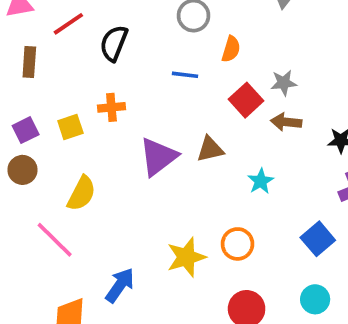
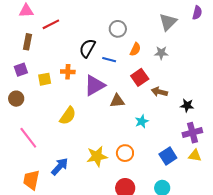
black semicircle: (114, 43) -> (87, 48), moved
gray star: (284, 83) -> (161, 53), moved
purple square: (26, 130) -> (21, 70), moved
purple triangle: (158, 157) -> (95, 85), moved
yellow semicircle: (81, 193) -> (68, 116), moved

